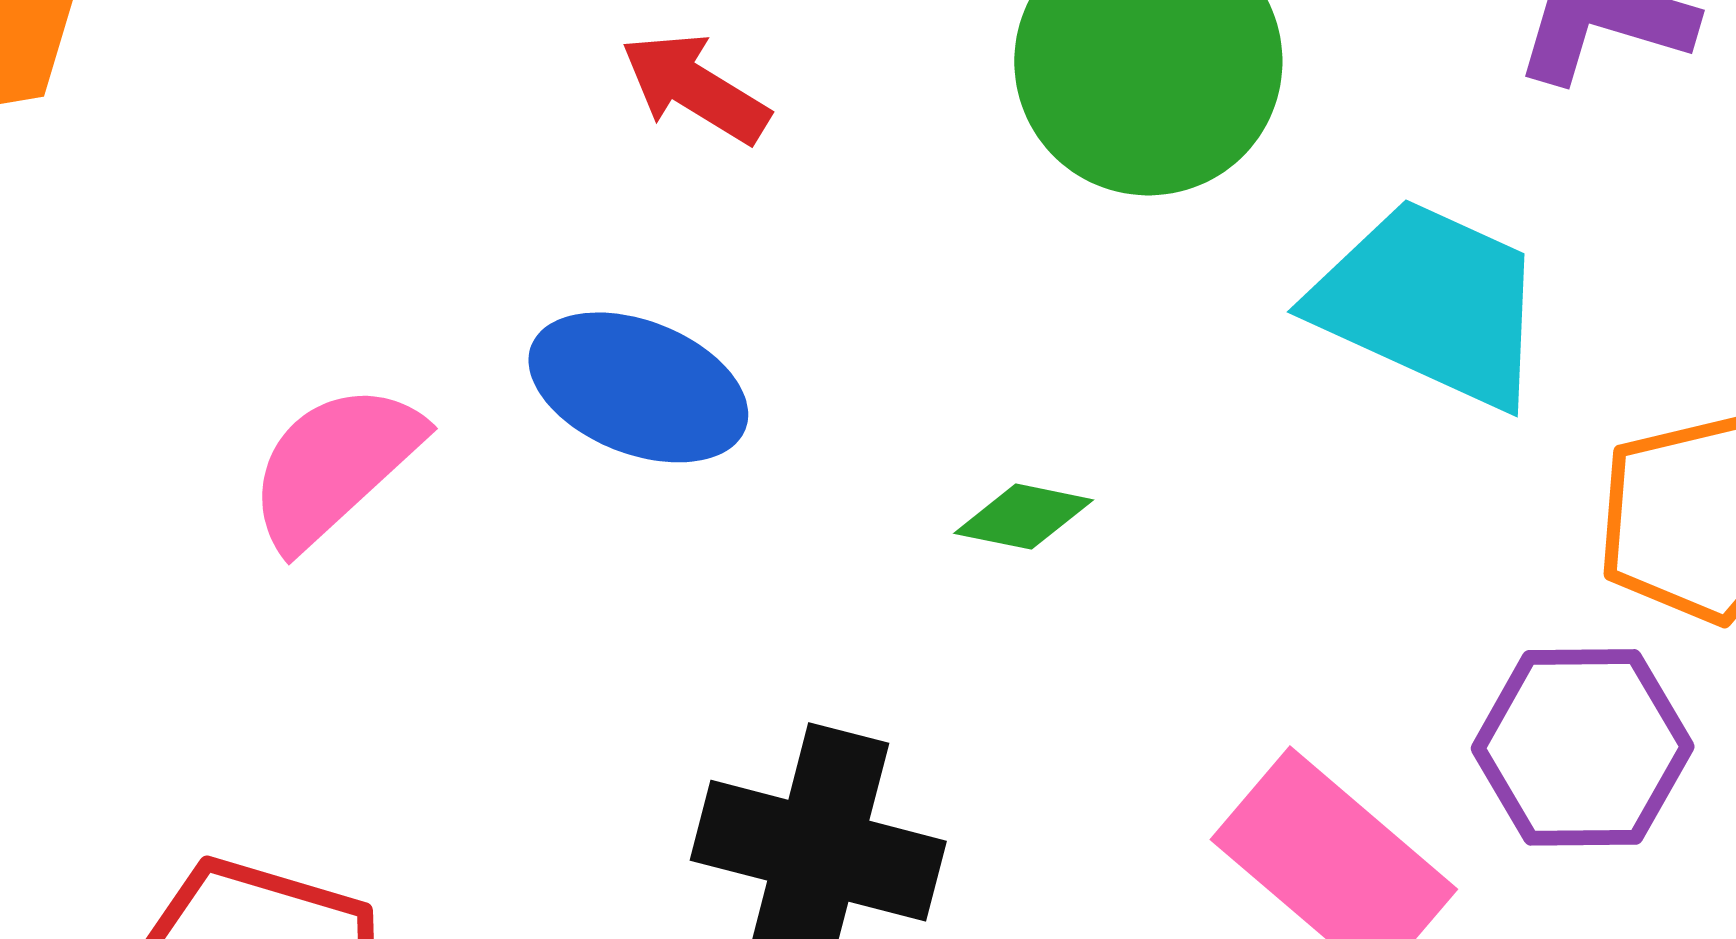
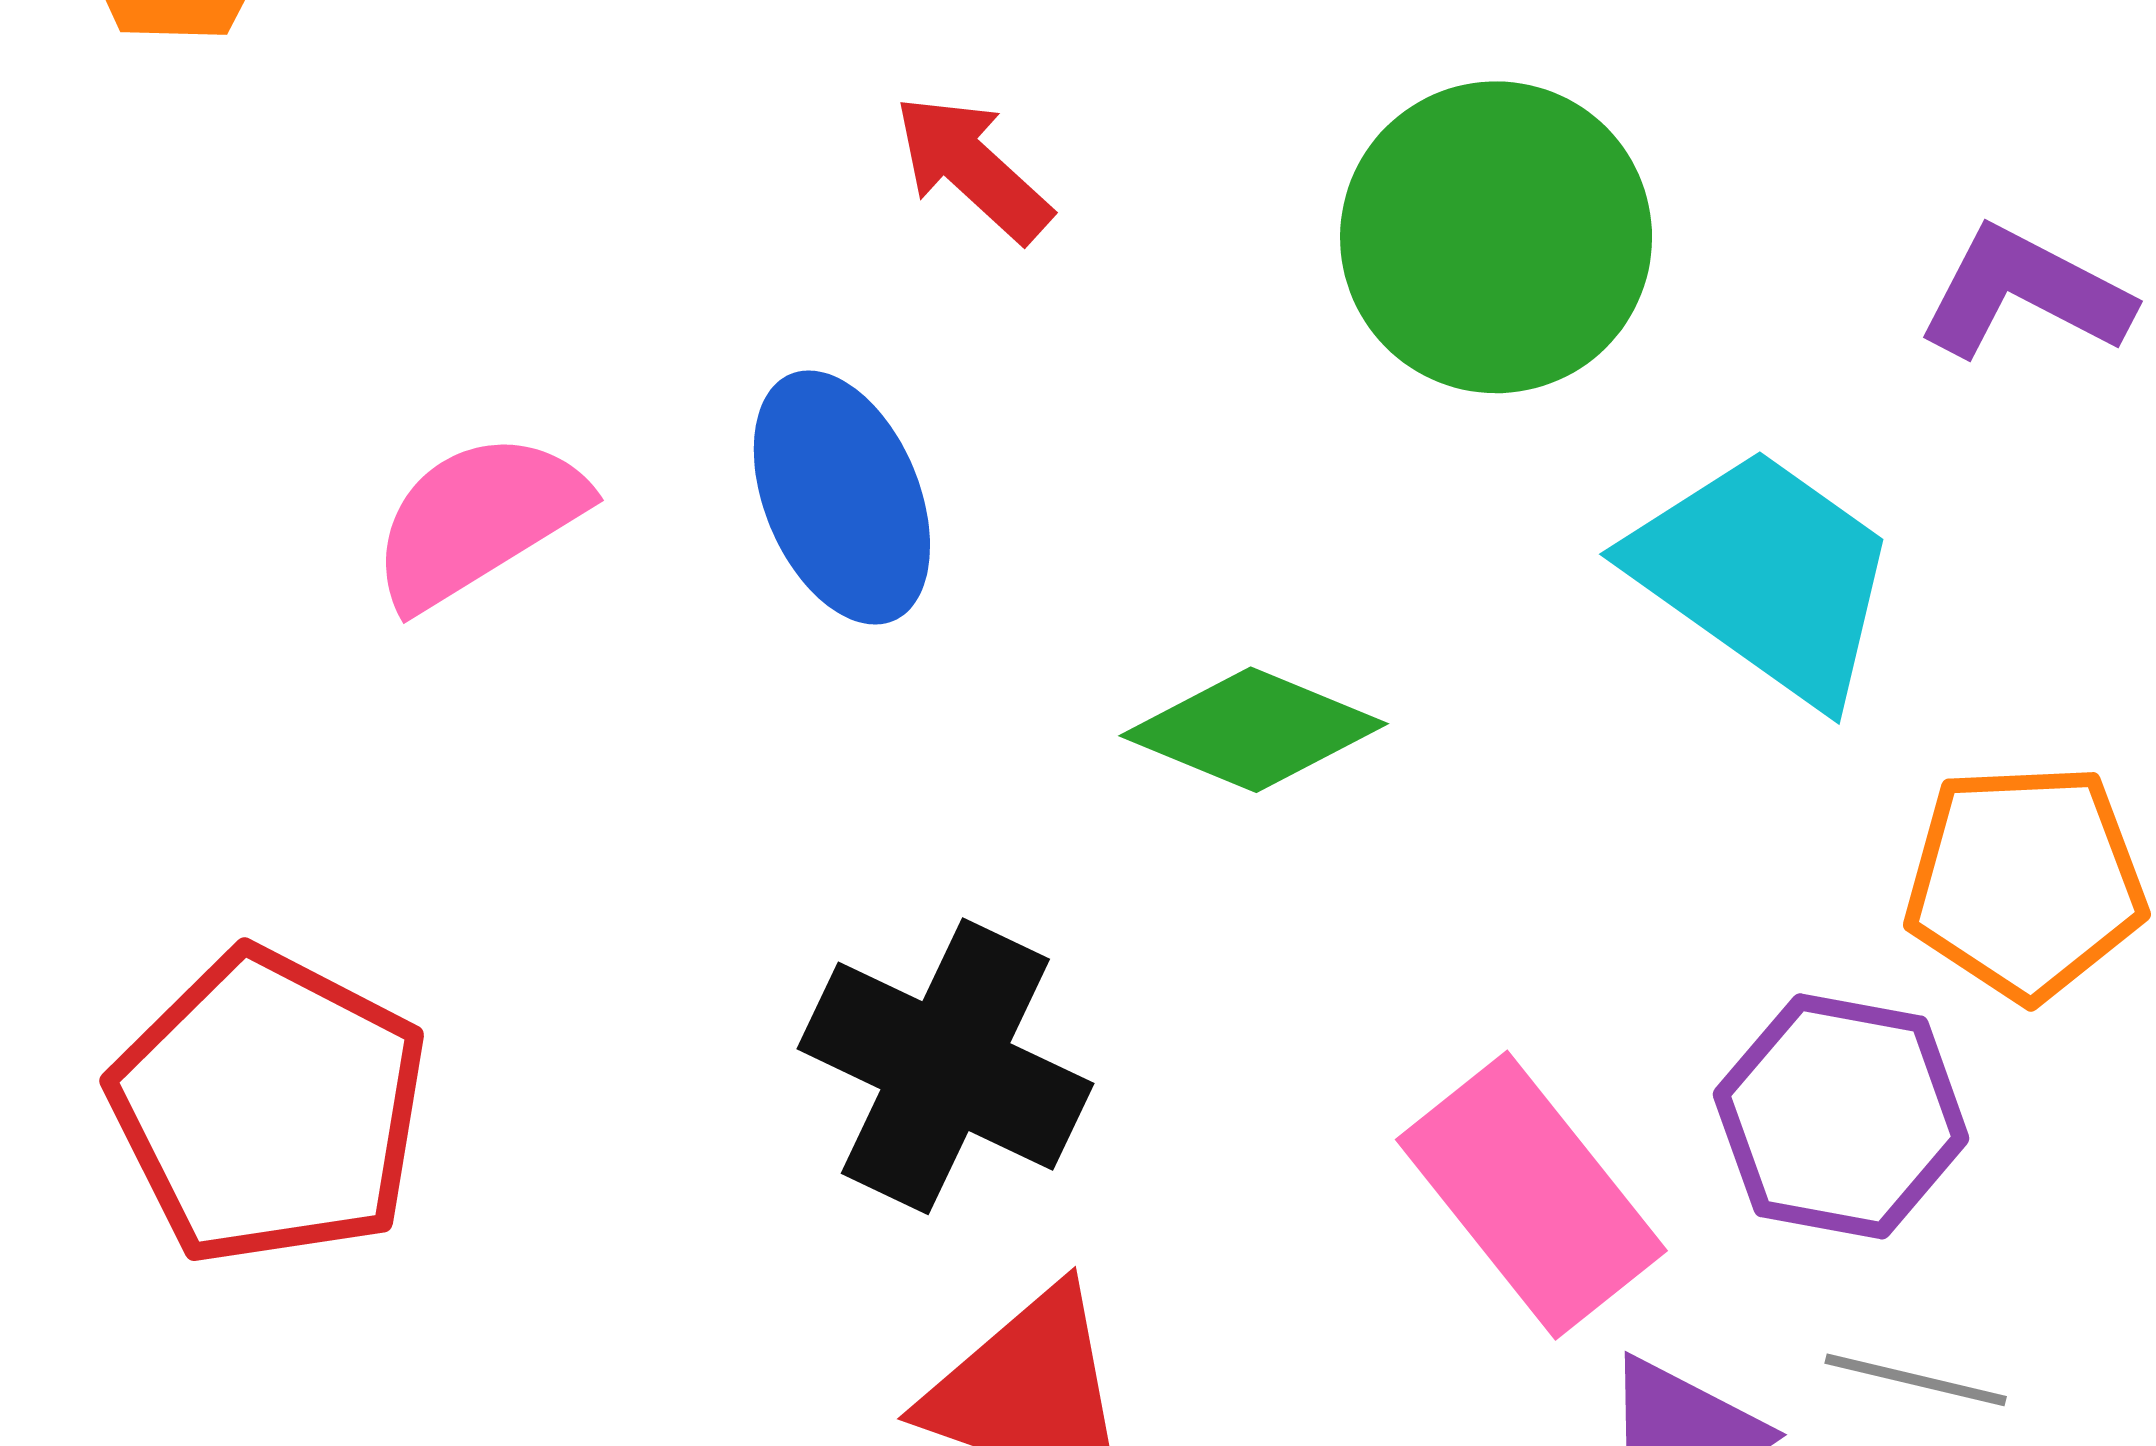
blue ellipse: (638, 387) -> (842, 497), turned 35
green diamond: (1024, 517) -> (1254, 730), size x1.6

